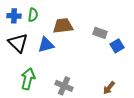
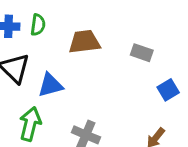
blue triangle: (46, 45) -> (50, 85), moved
blue square: (117, 46) -> (168, 90), moved

